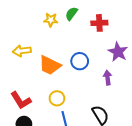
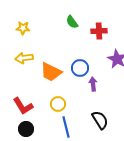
green semicircle: (71, 14) -> (72, 22), turned -72
yellow star: (51, 20) -> (23, 28), moved
purple arrow: (108, 78) -> (93, 84), moved

